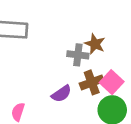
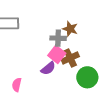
pink square: (112, 82) -> (57, 54), moved

